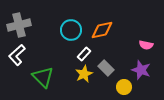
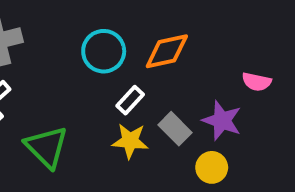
purple star: (141, 70) -> (222, 121), moved
yellow star: (84, 74) -> (130, 141), turned 30

